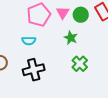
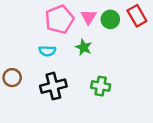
green star: (71, 38) -> (84, 47), moved
green cross: (80, 64) -> (101, 86), moved, turned -35

